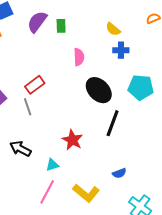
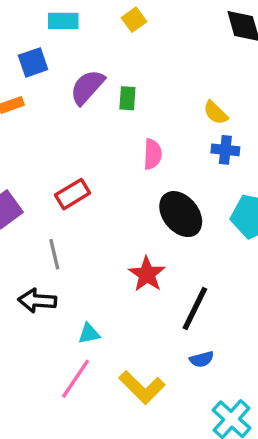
gray line: (28, 107) -> (54, 254), moved
black line: (113, 123) -> (195, 309), moved
red star: (72, 140) -> (147, 274), moved
black arrow: (20, 149) -> (37, 301), turned -30

